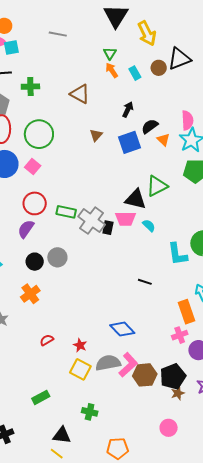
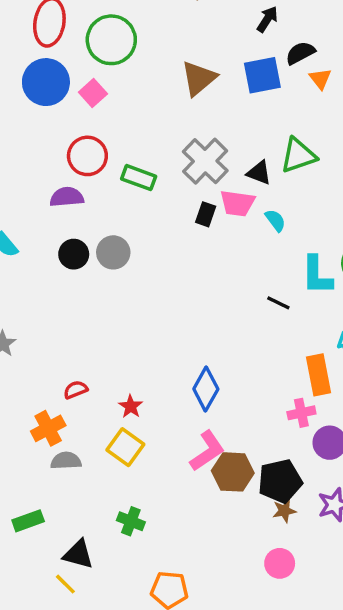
brown triangle: (96, 135) -> (199, 78), moved, size x1.6
black triangle: (136, 199) -> (259, 173), size x0.7
gray cross: (92, 221) -> (205, 161), moved
purple semicircle: (26, 229) -> (67, 197), turned 42
black line: (145, 282) -> (278, 303), moved
orange cross: (30, 294) -> (48, 428), moved
blue diamond: (122, 329) -> (206, 389), turned 65
gray semicircle: (108, 363) -> (66, 461), moved, size x0.7
green rectangle: (41, 397) -> (28, 521), moved
pink circle: (169, 428) -> (280, 563), moved

